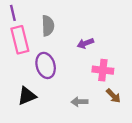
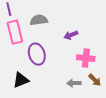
gray semicircle: (48, 26) -> (39, 20), turned -96
gray arrow: (79, 102) -> (74, 83), moved

